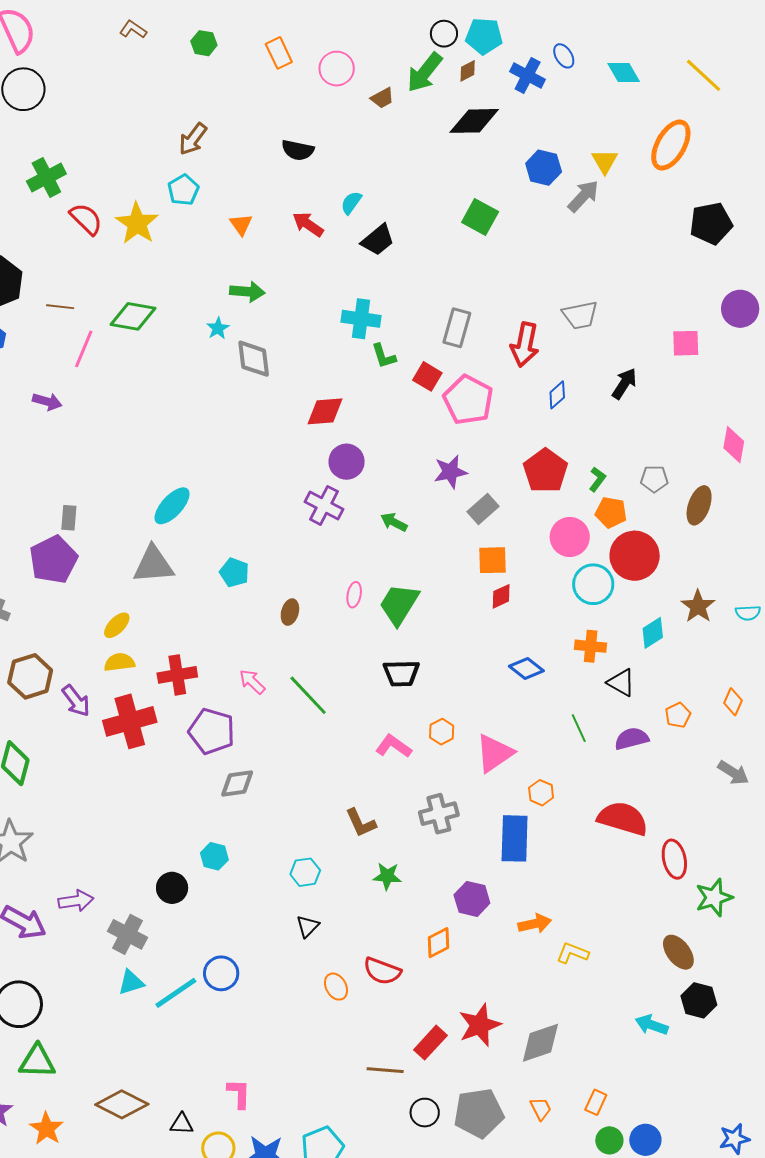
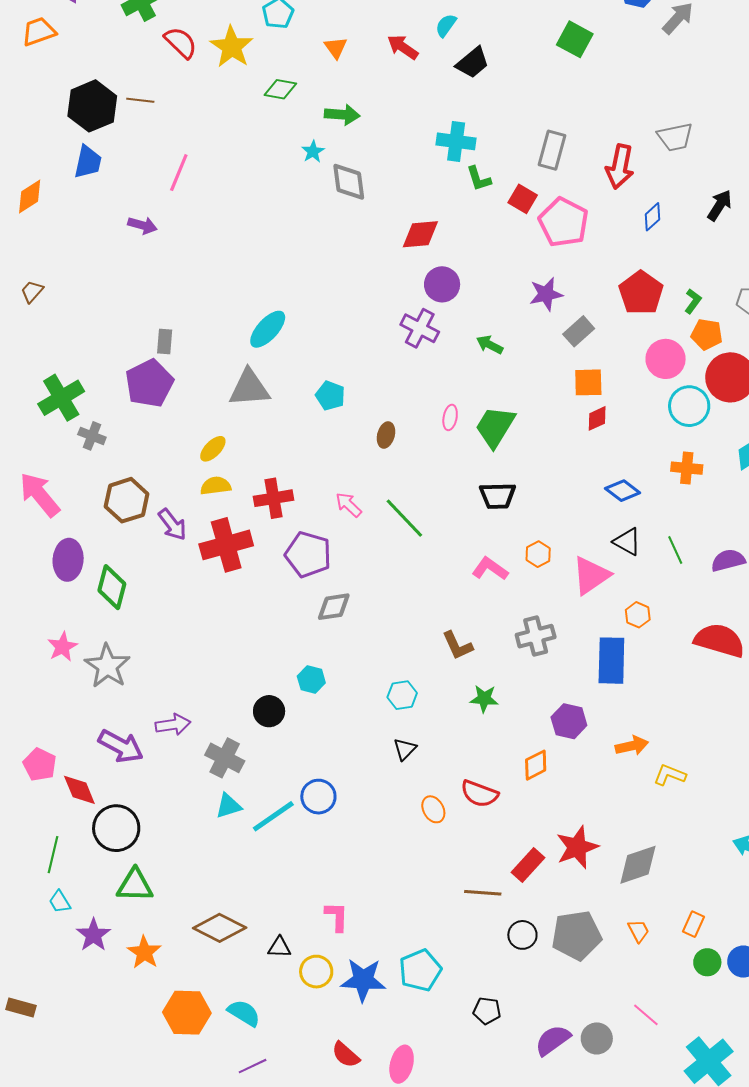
brown line: (60, 307) -> (140, 100), moved
green diamond: (133, 316) -> (280, 89), moved, size x0.7
black triangle: (621, 683) -> (627, 542), moved

